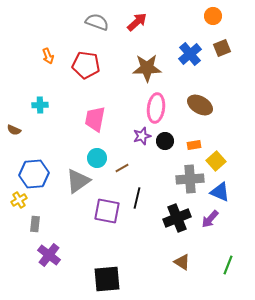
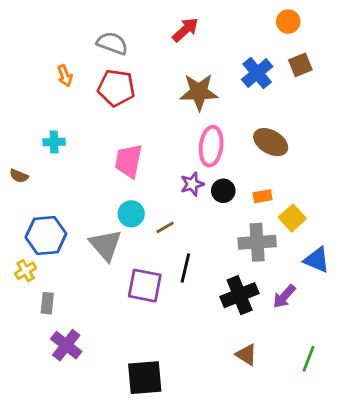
gray semicircle: (97, 22) -> (112, 43), moved
gray triangle: (78, 181) -> (105, 245), turned -36
blue triangle: (220, 192) -> (317, 260), moved

